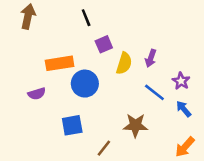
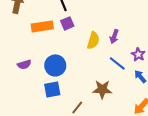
purple square: (104, 44) -> (67, 23), moved
orange rectangle: (60, 63) -> (42, 26), moved
blue circle: (85, 84) -> (55, 65), moved

